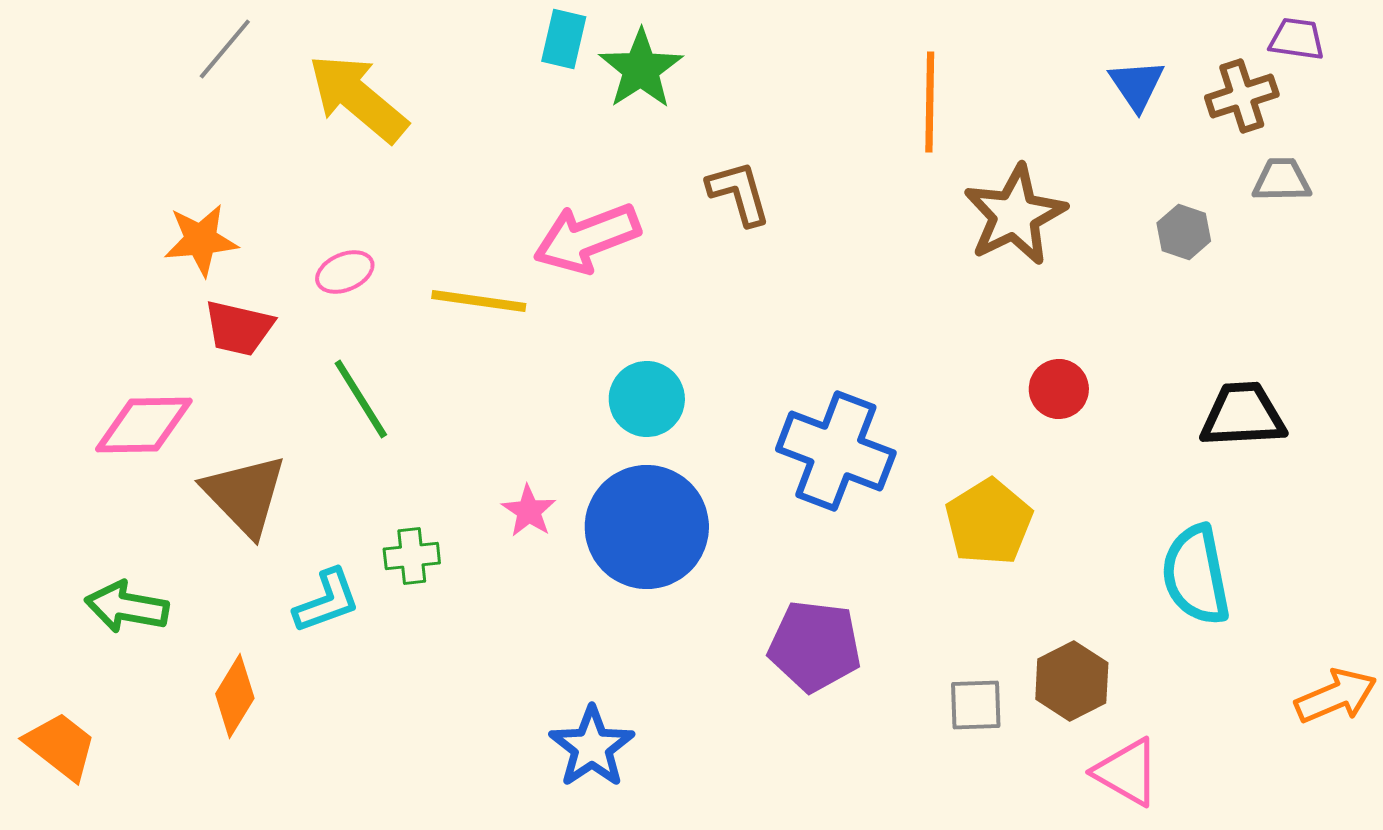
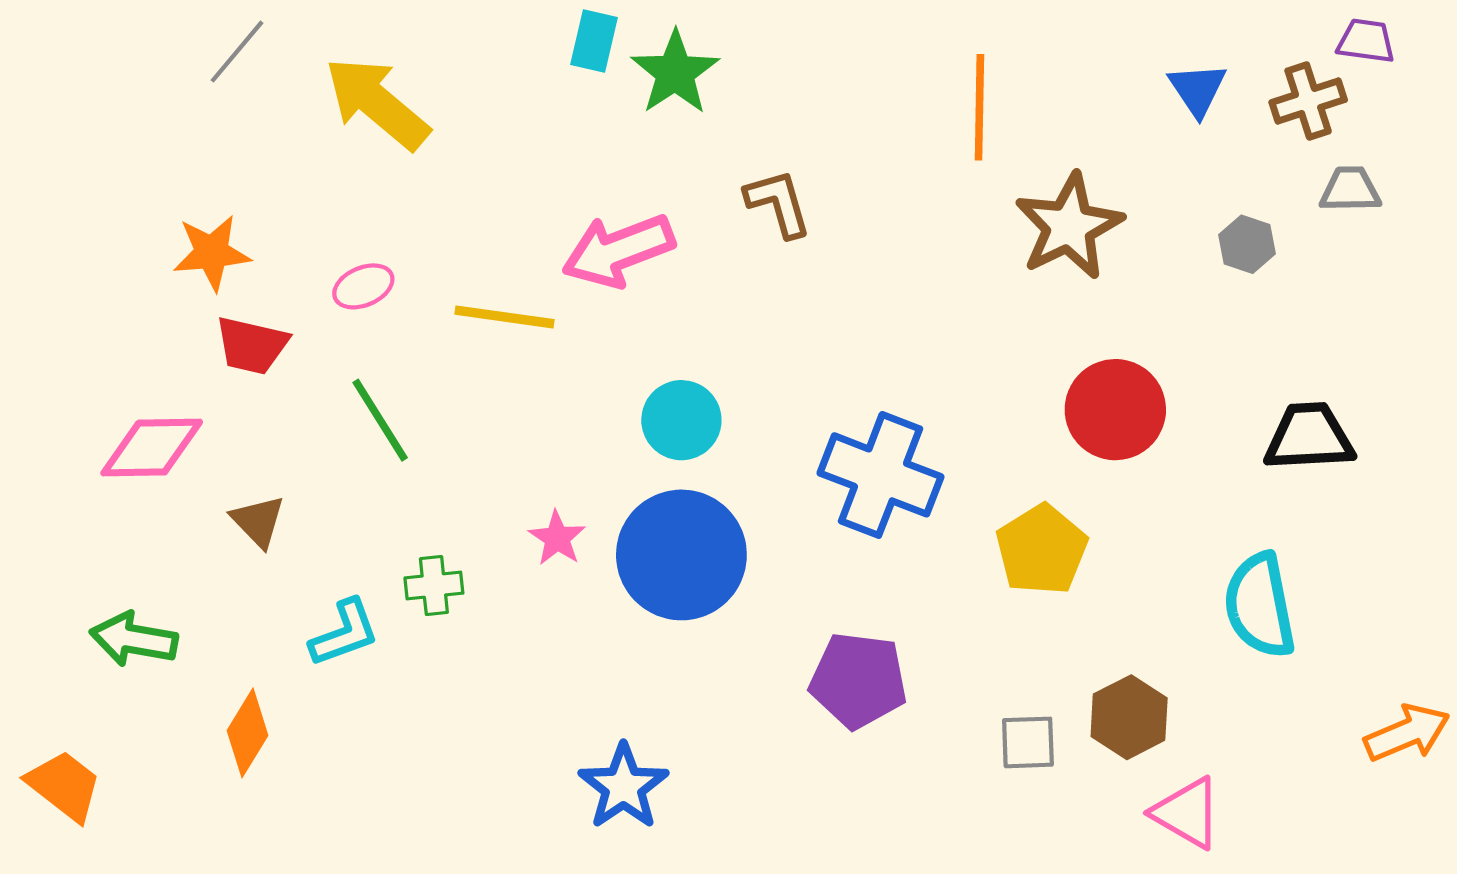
red circle: (1059, 389) -> (1115, 410), size x1.6
brown triangle: (245, 495) -> (258, 521), size x0.6

